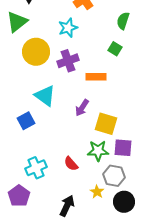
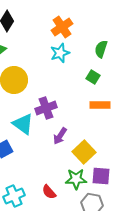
cyan star: (68, 28) -> (60, 53), moved
purple cross: (68, 61) -> (46, 108), moved
orange rectangle: (96, 77) -> (100, 105), moved
yellow square: (106, 124) -> (84, 152), turned 30

